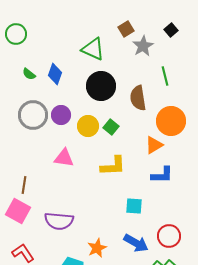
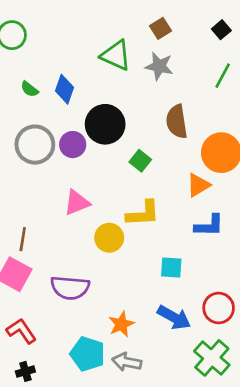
gray star: (143, 46) -> (159, 66), moved, turned -30
green line: (165, 76) -> (223, 76), moved, turned 42
black circle: (101, 86) -> (105, 124), moved
yellow circle: (88, 126) -> (109, 238), moved
pink triangle: (64, 158) -> (77, 203), turned -30

